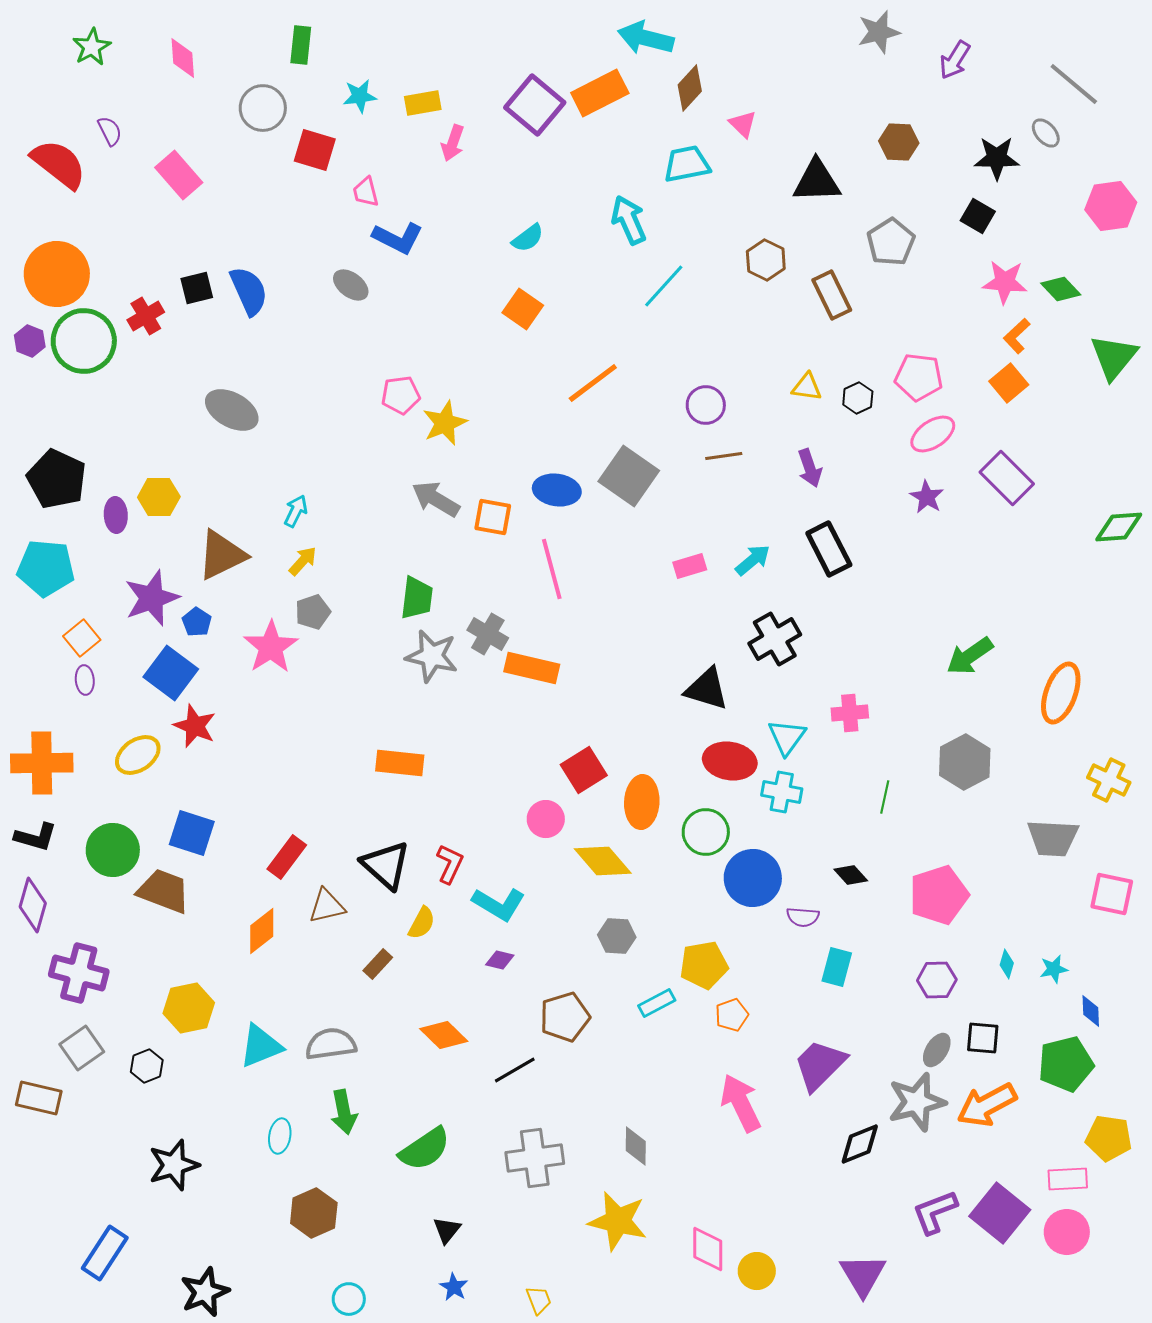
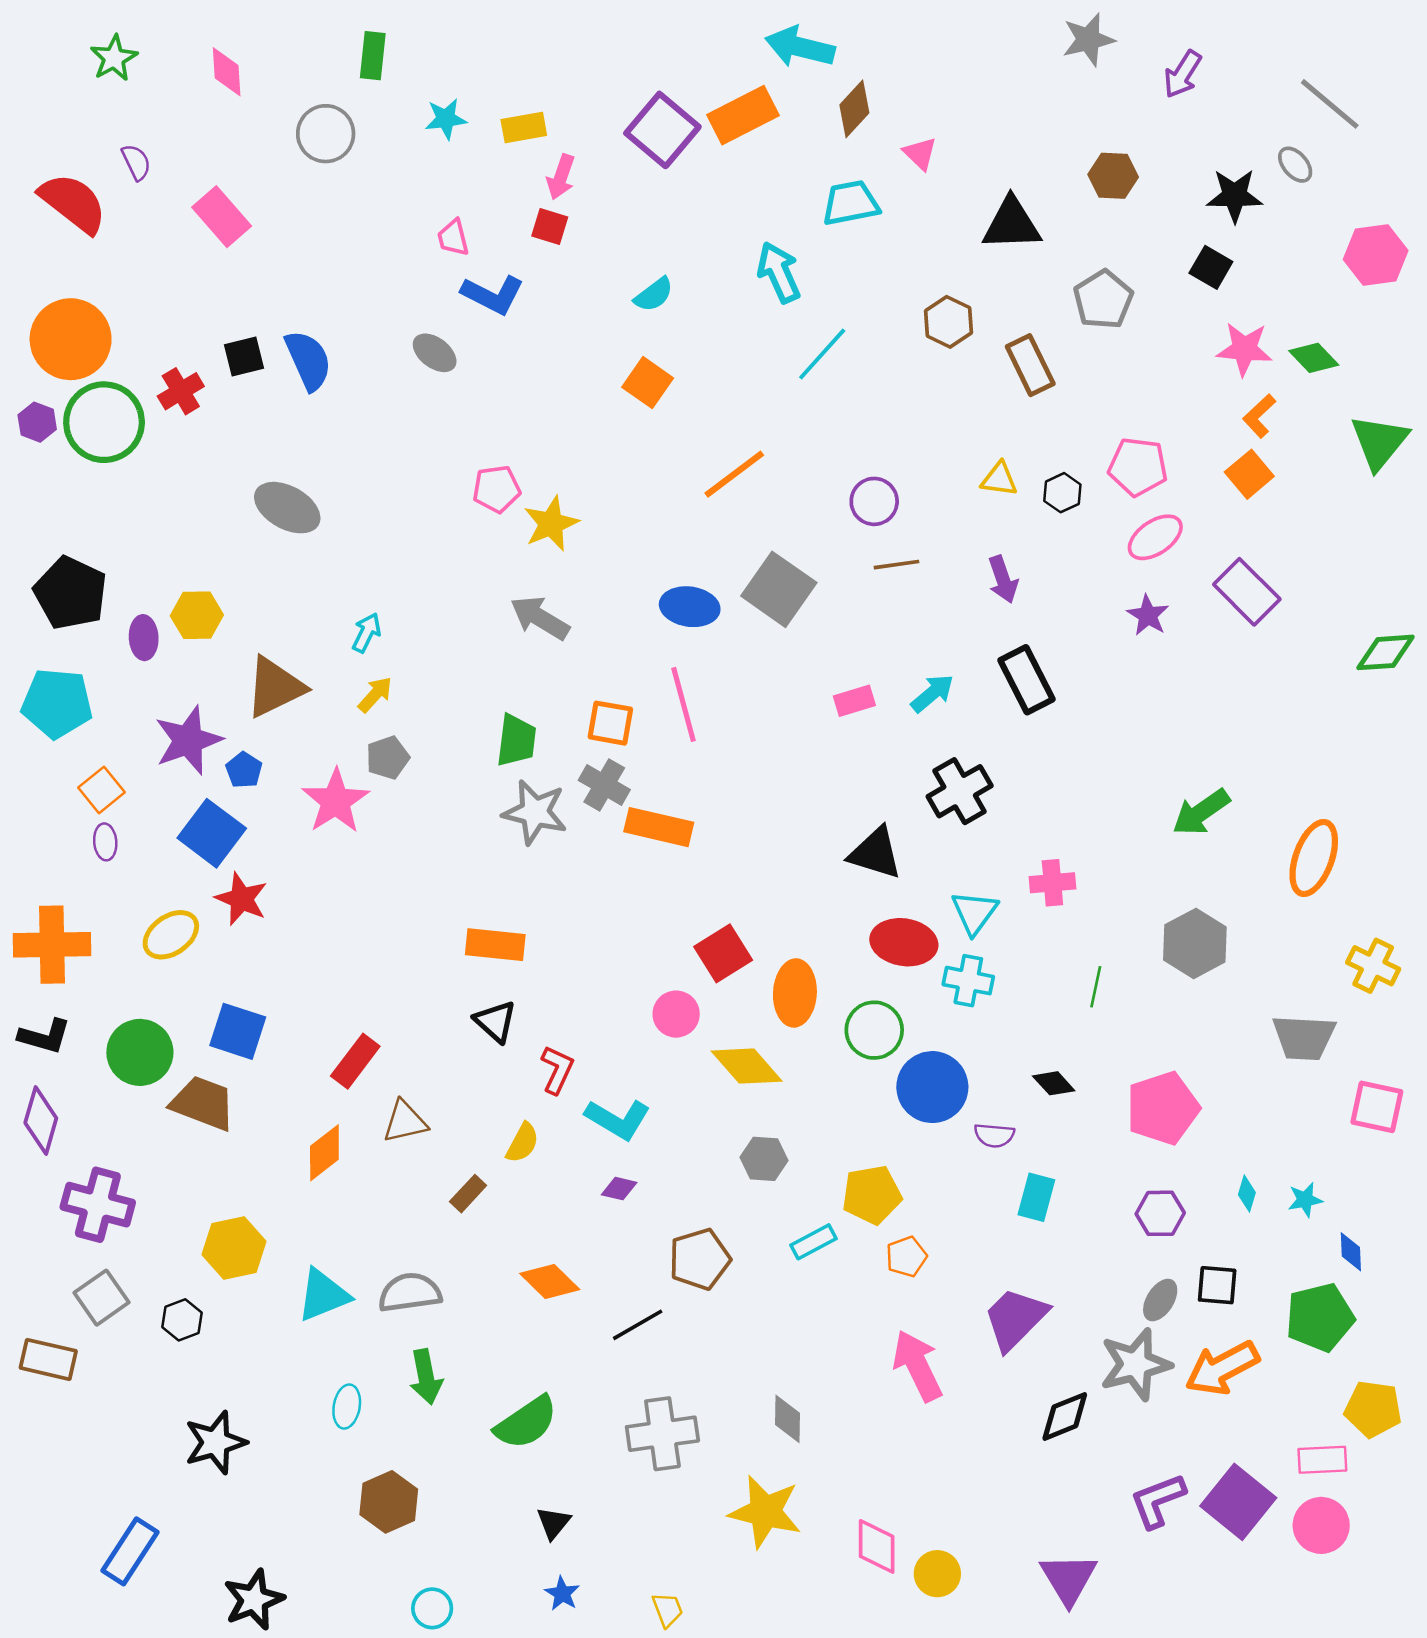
red square: (315, 150) -> (550, 227), moved, size x0.7
orange square: (493, 517) -> (610, 723), moved
black triangle: (386, 865) -> (495, 1021), moved, size x0.7

